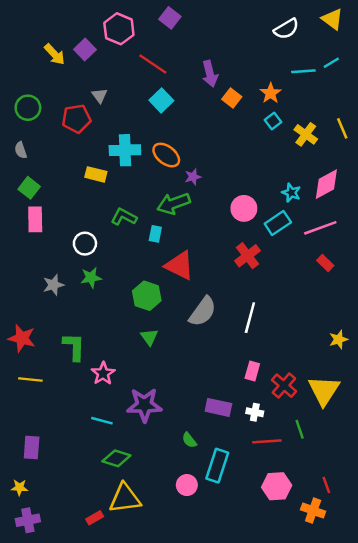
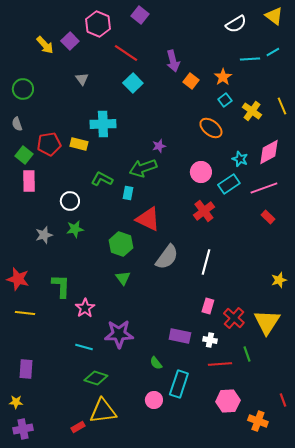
red pentagon: (76, 119) -> (49, 144), moved
orange ellipse: (166, 155) -> (211, 128), moved
red line: (326, 485) -> (283, 400), moved

